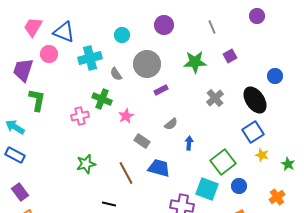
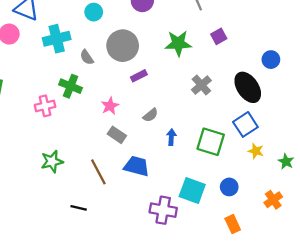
pink star: (126, 116) -> (110, 106), moved
green square: (223, 162) -> (211, 142), moved, turned -35

